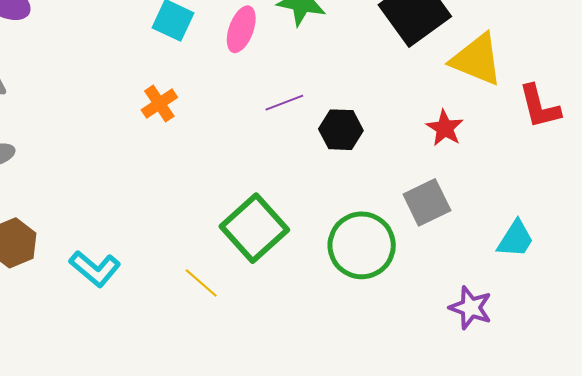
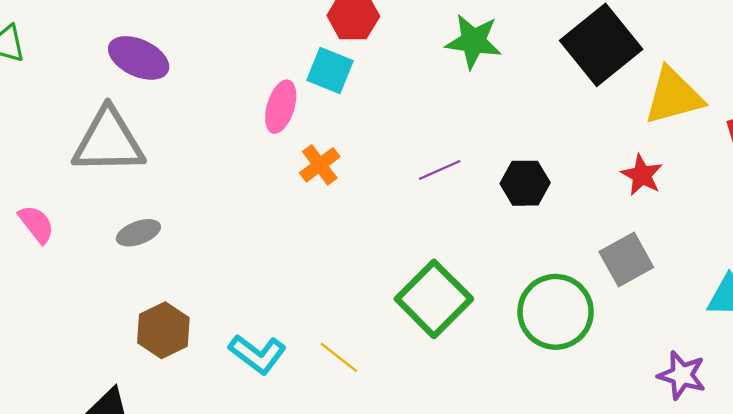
pink ellipse: (241, 29) -> (281, 107), moved
yellow triangle: (477, 60) -> (674, 96), turned -34
purple line: (284, 103) -> (440, 170), moved
yellow line: (201, 283) -> (339, 357), moved

